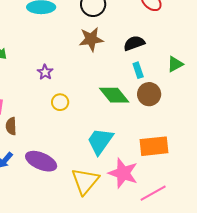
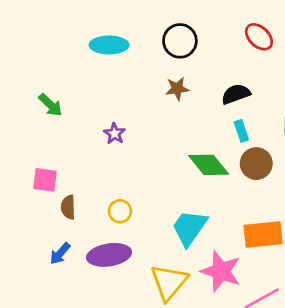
brown star: (91, 39) -> (177, 89), size x0.7
yellow circle: (60, 102) -> (120, 211), moved
purple ellipse: (41, 161) -> (109, 255), turned -32

